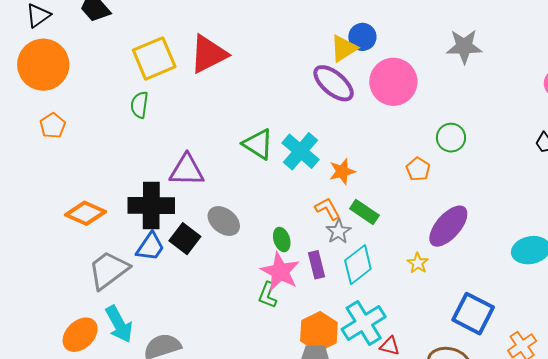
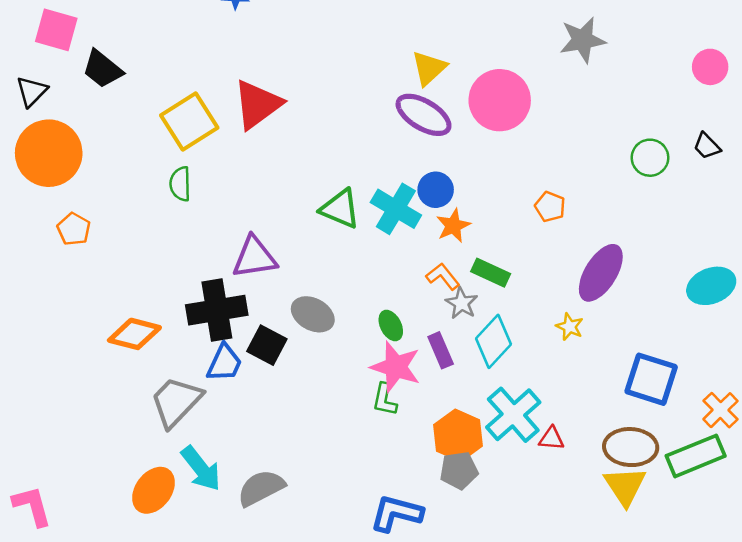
blue circle: (362, 37) -> (436, 190), moved
green circle: (451, 138) -> (650, 158), moved

